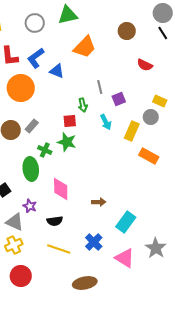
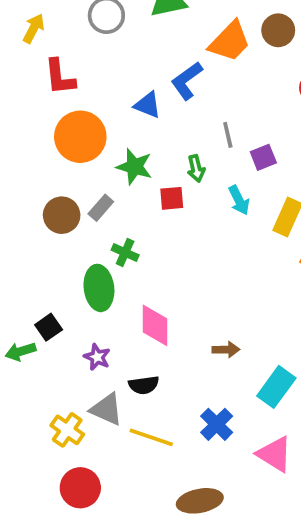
orange trapezoid: (85, 47) -> (230, 41), moved
blue L-shape: (36, 58) -> (187, 81), moved
green star: (67, 142) -> (134, 167), moved
gray triangle: (15, 222) -> (106, 409), moved
yellow cross: (14, 245) -> (67, 430), turned -30

